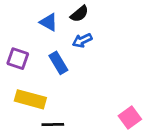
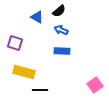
blue arrow: (82, 40) -> (61, 30), turned 48
blue rectangle: (58, 63) -> (62, 51), moved, turned -56

